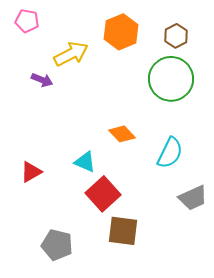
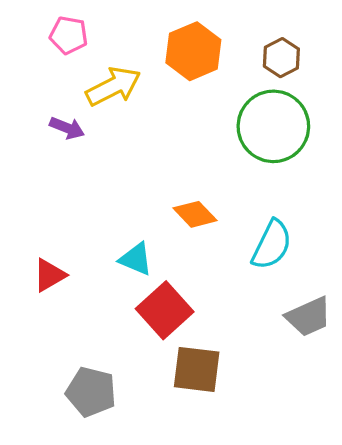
pink pentagon: (27, 21) -> (69, 35), moved

